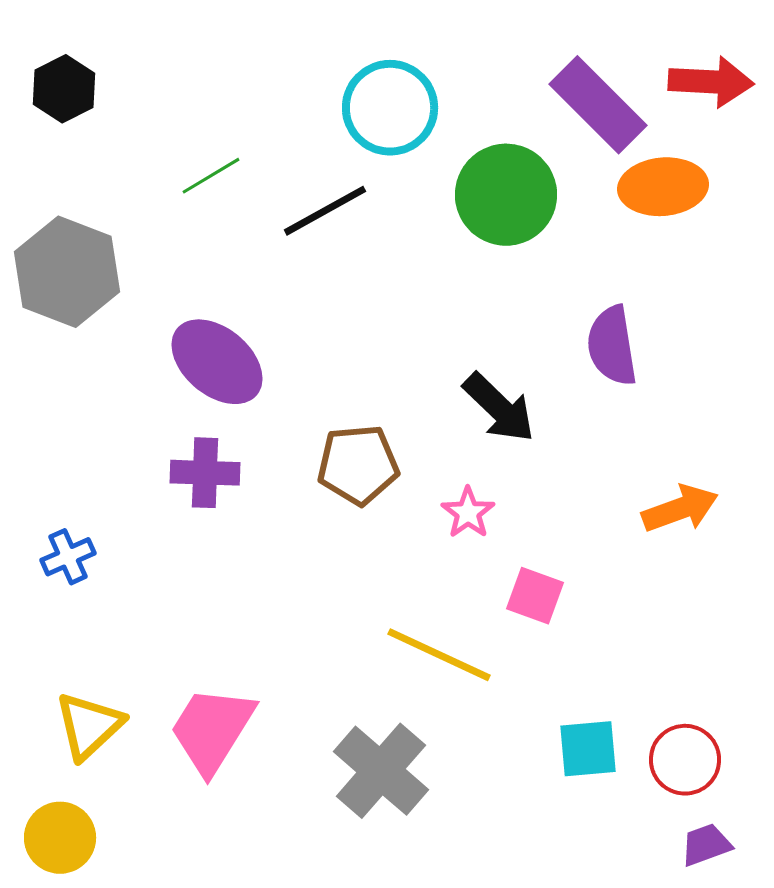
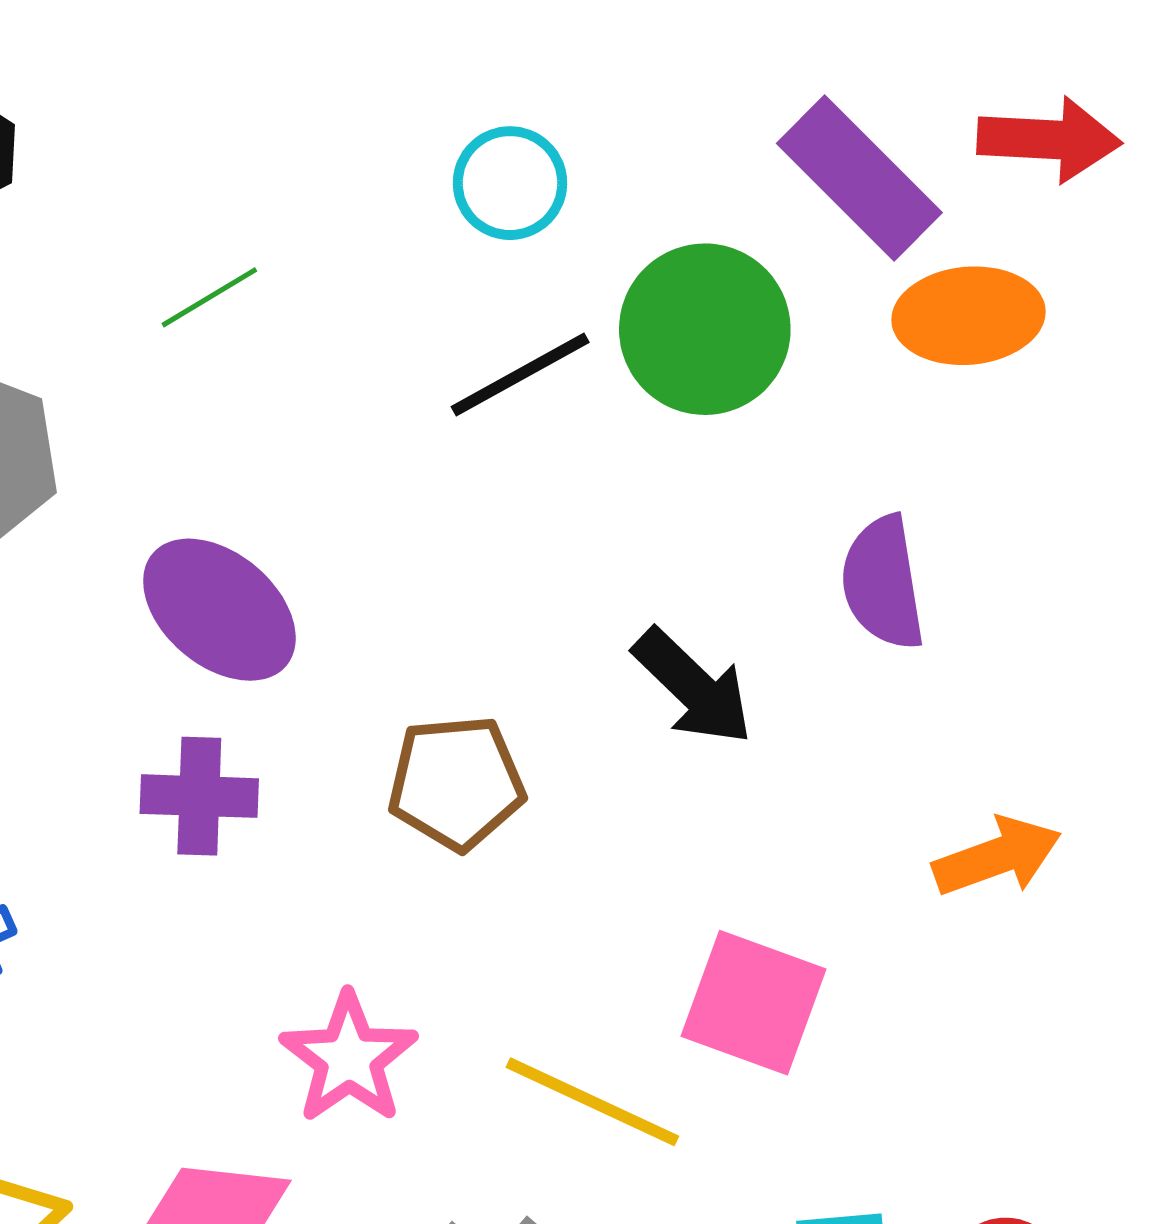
cyan circle: (390, 108) -> (510, 183), size x0.7
black line: (325, 211) -> (520, 375), moved
pink star: (468, 513) -> (349, 1058), moved, size x1.5
pink square: (535, 596) -> (754, 1003), size x1.5

